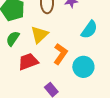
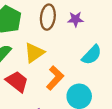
red trapezoid: (28, 62) -> (17, 82), turned 50

